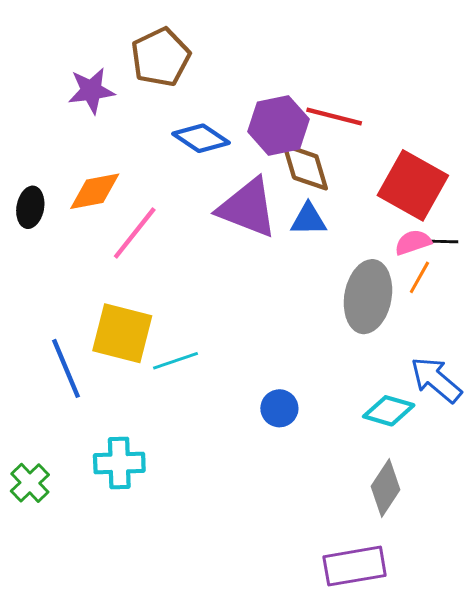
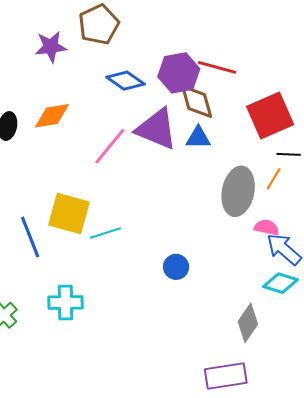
red square: (413, 185) -> (270, 116), turned 36
pink line: (135, 233) -> (110, 146), moved
pink semicircle: (413, 242) -> (267, 227), moved, turned 30
cyan diamond: (389, 411) -> (280, 283), moved

